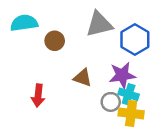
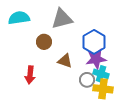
gray triangle: (99, 24) -> (62, 19), moved
blue hexagon: (135, 39) -> (94, 42), moved
brown circle: (55, 41) -> (44, 42), moved

